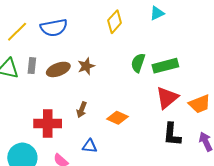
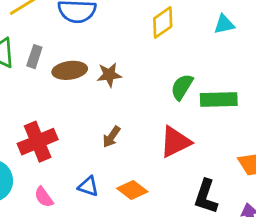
red triangle: (167, 98) -> (175, 142), moved
brown arrow: (82, 110) -> (111, 137), moved
orange diamond: (117, 118) -> (132, 190), moved
red cross: (48, 124) -> (38, 142), turned -36

